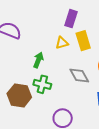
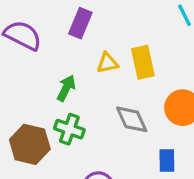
purple rectangle: (71, 19) -> (80, 23), moved

